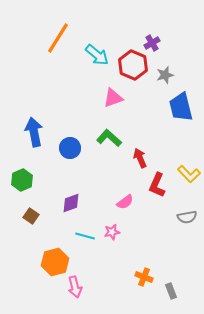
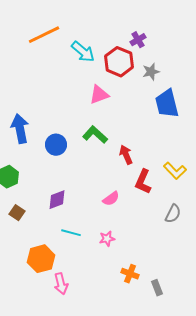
orange line: (58, 38) -> (44, 35), turned 32
gray semicircle: (187, 217) -> (173, 214), turned -54
pink star: (112, 232) -> (107, 239), moved

